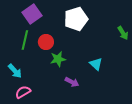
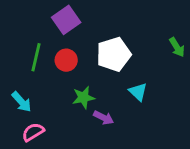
purple square: (32, 14) -> (66, 20), moved
white pentagon: (76, 19) -> (114, 54), moved
green star: (58, 59) -> (83, 98), moved

